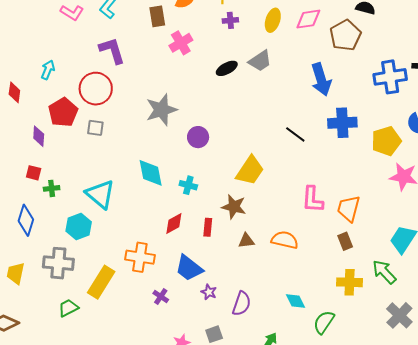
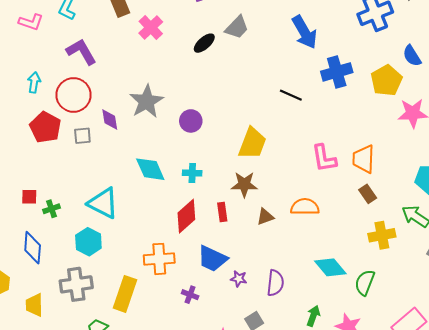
cyan arrow: (48, 70) -> (34, 82), moved
purple diamond: (39, 136) -> (110, 120), moved
red diamond: (174, 224) -> (186, 216), size x1.4
cyan diamond: (295, 301) -> (330, 267), size x1.4

